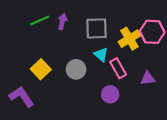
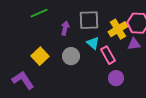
purple arrow: (62, 22) -> (65, 28), moved
purple triangle: (148, 78) -> (134, 44), moved
purple circle: (110, 94) -> (116, 78), moved

